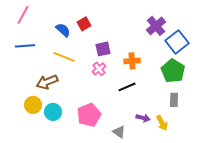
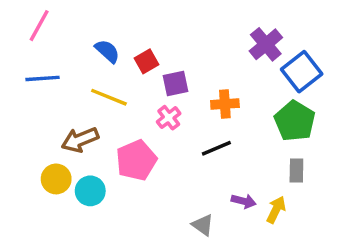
red square: (84, 24) -> (146, 61), moved
pink pentagon: (89, 115) -> (136, 160), moved
yellow arrow: (162, 123) -> (276, 210), turned -126

